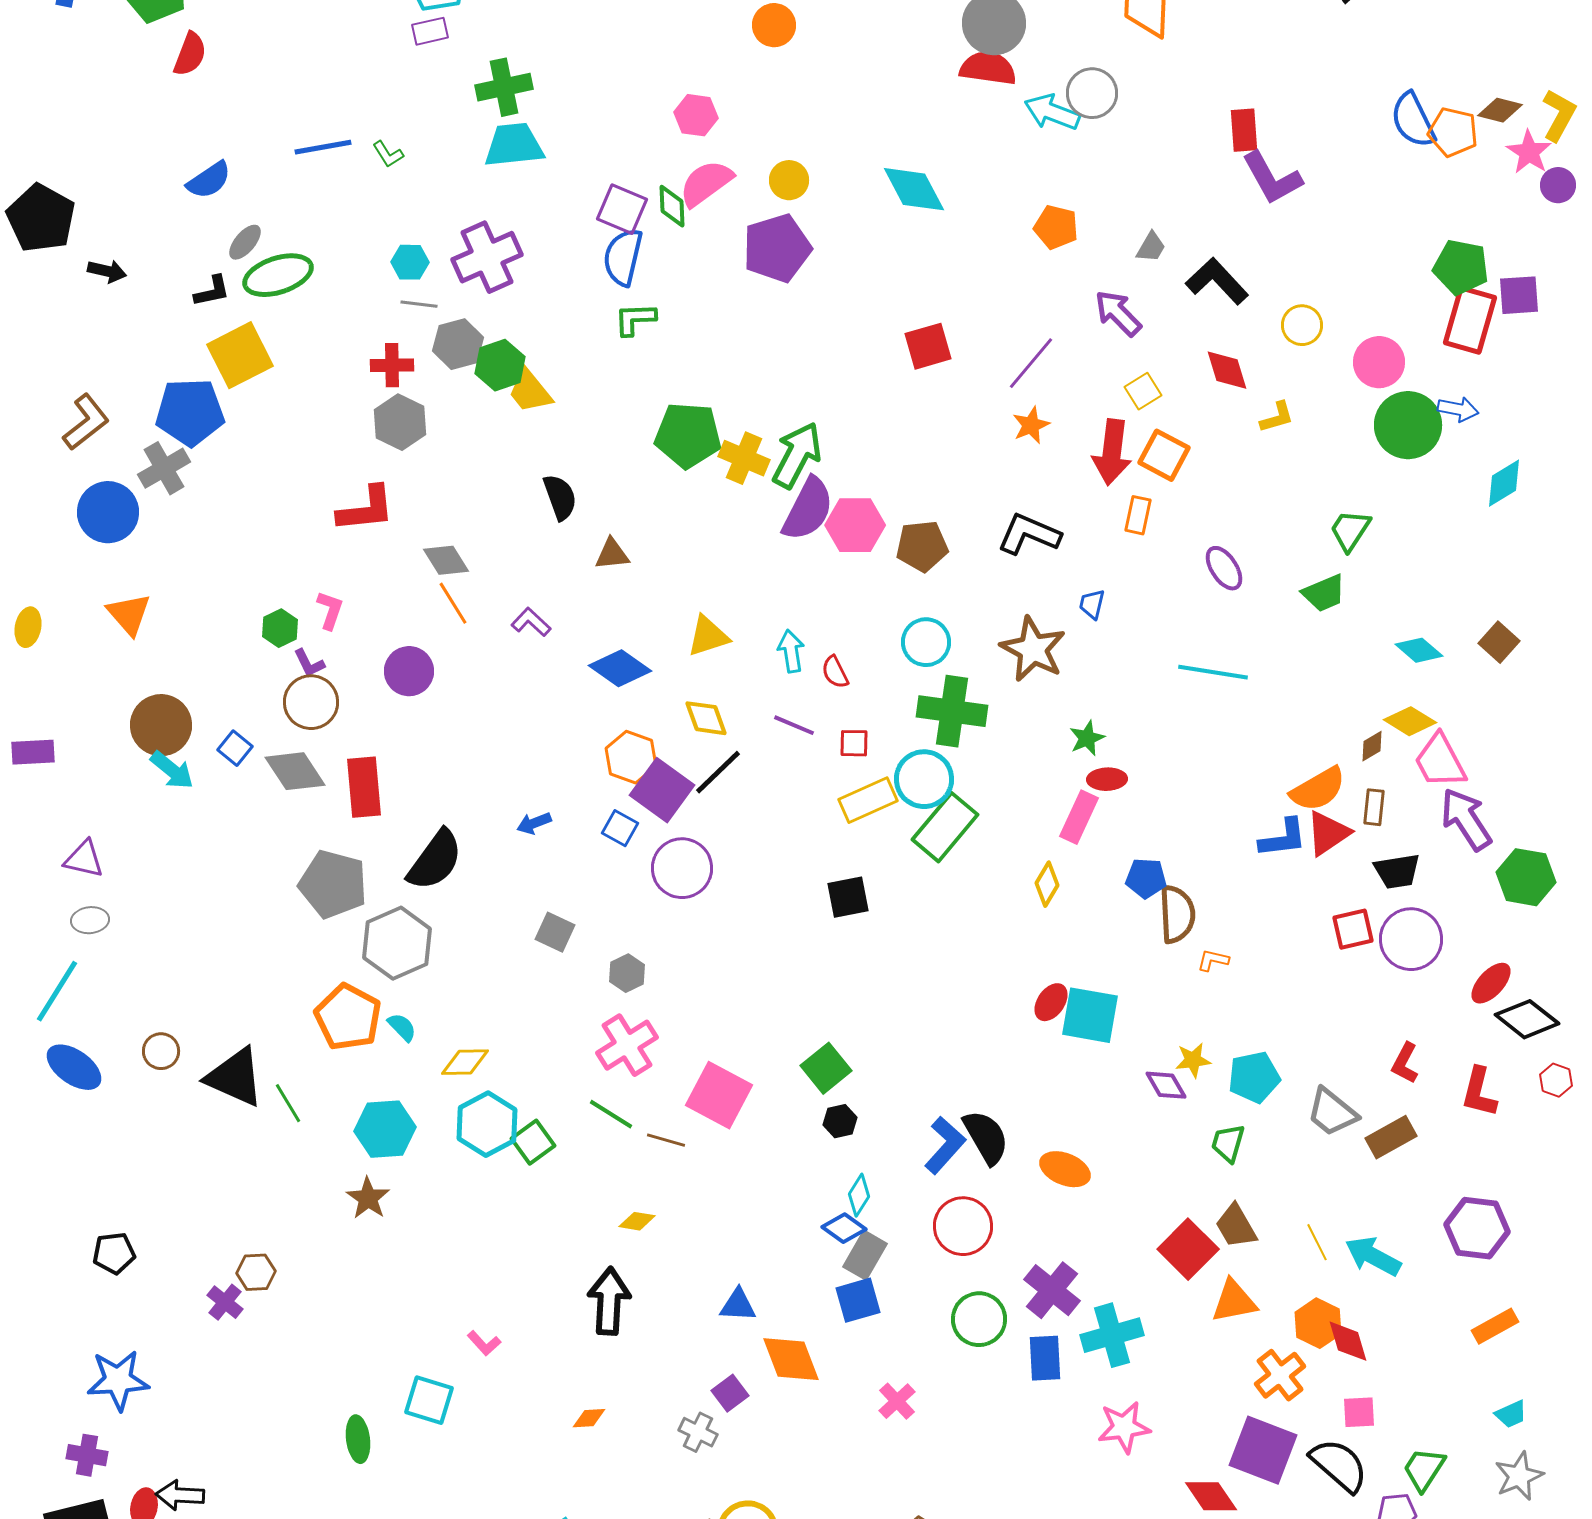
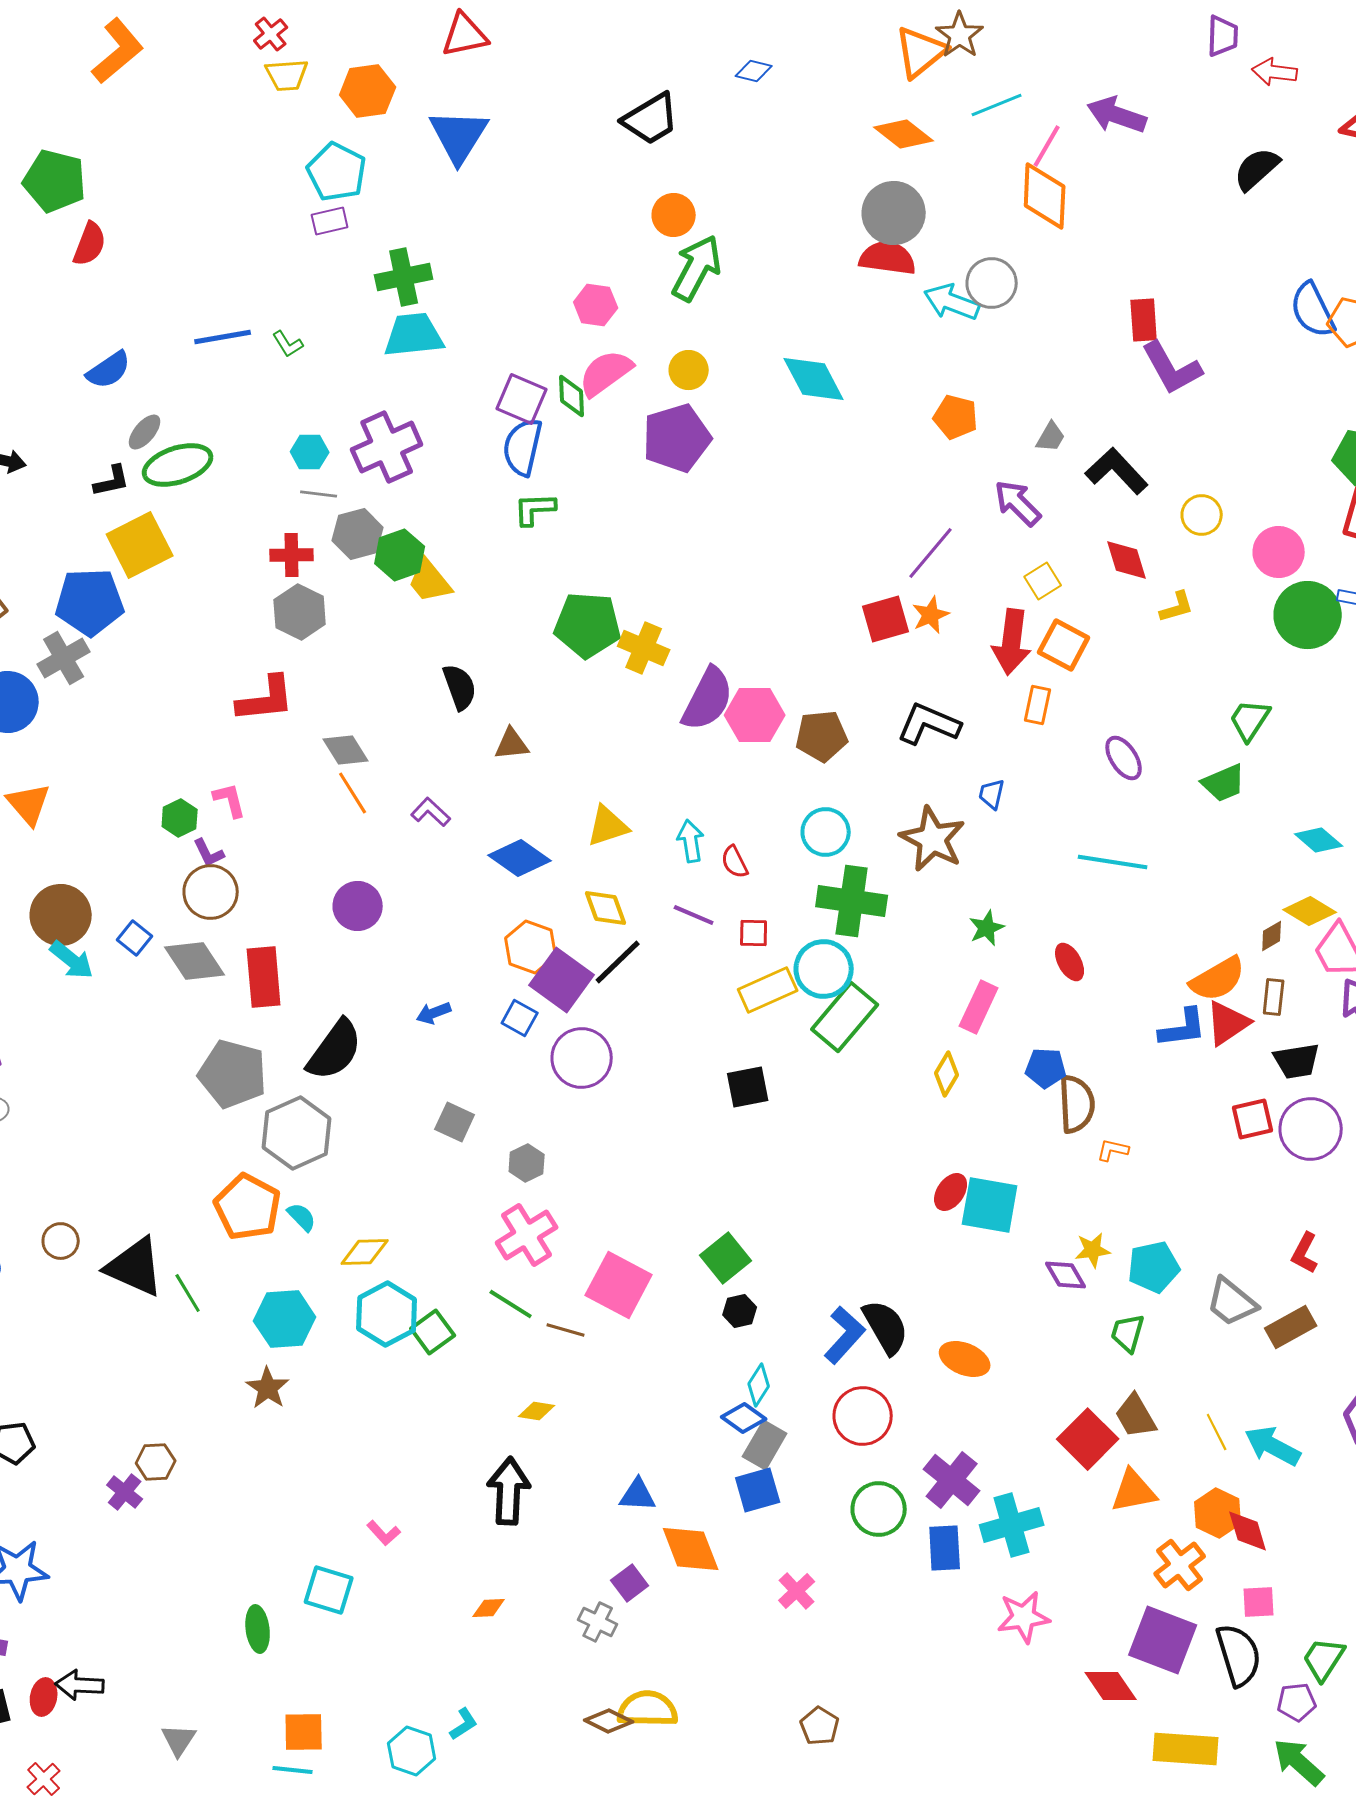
red square: (928, 346) -> (886, 619), moved
green arrow: (797, 455) -> (697, 268), moved
pink L-shape: (330, 610) -> (230, 800), turned -33
purple circle: (409, 671) -> (358, 906), moved
red ellipse: (1107, 779) -> (1070, 962), moved, turned 63
black semicircle: (1339, 1465) -> (1239, 1655), turned 32

